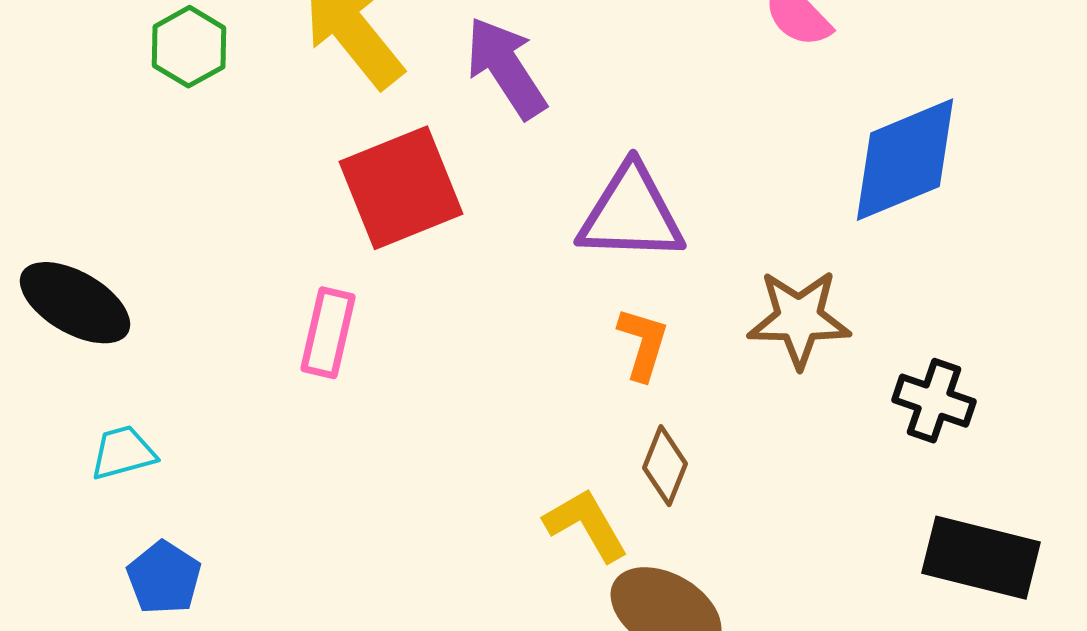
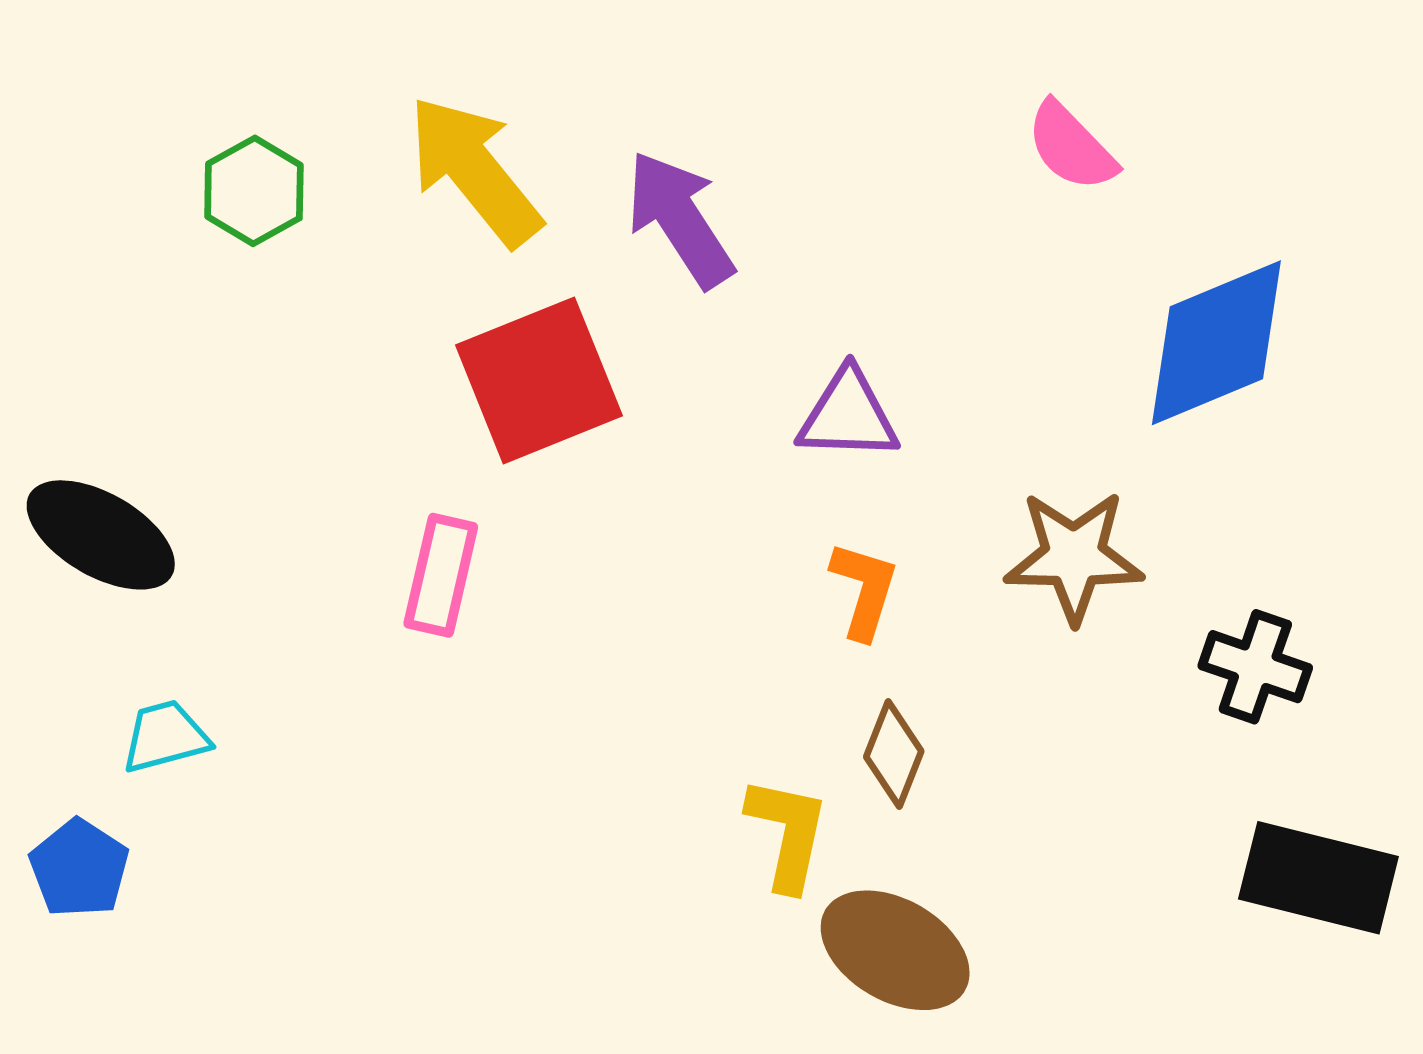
purple triangle: (631, 214) -> (848, 415), size x0.7
yellow L-shape: (586, 525) -> (788, 833), turned 42
blue pentagon: (164, 578) -> (79, 868), moved

